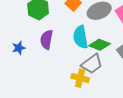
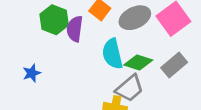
purple semicircle: (47, 40) -> (75, 29), moved

